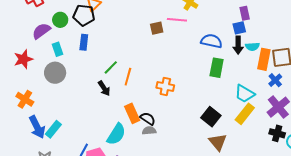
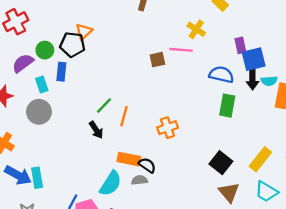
purple rectangle: (245, 13) -> (240, 45), moved
blue square: (239, 28) -> (254, 59), size x1.5
blue rectangle: (84, 42) -> (61, 72), moved
orange cross: (165, 87) -> (168, 128), turned -30
cyan trapezoid: (245, 94) -> (266, 192), moved
orange rectangle: (132, 113) -> (129, 159), turned -54
blue arrow: (37, 127) -> (18, 175), turned -35
cyan rectangle: (53, 129) -> (37, 178), turned -48
gray semicircle: (149, 131) -> (139, 180), moved

